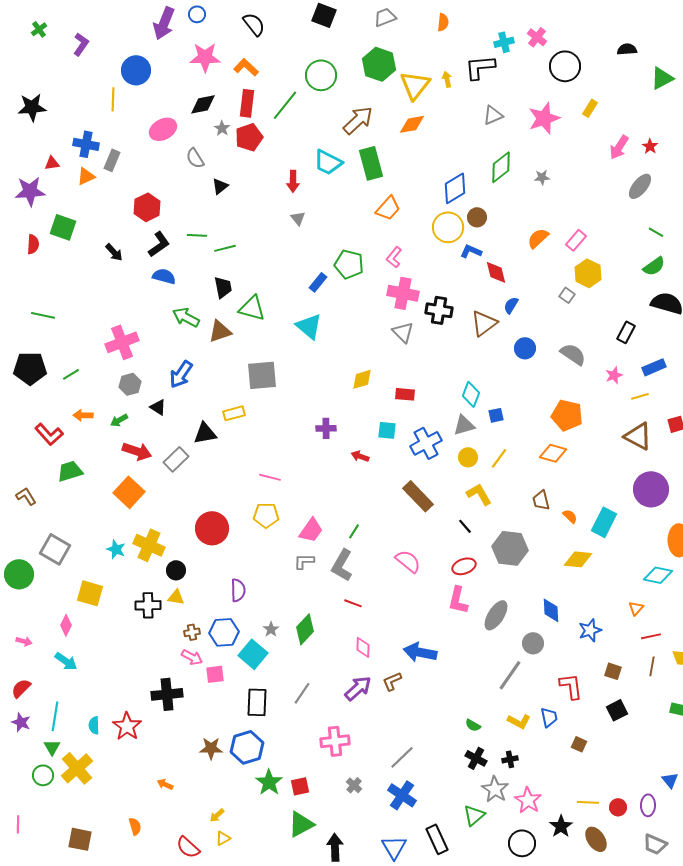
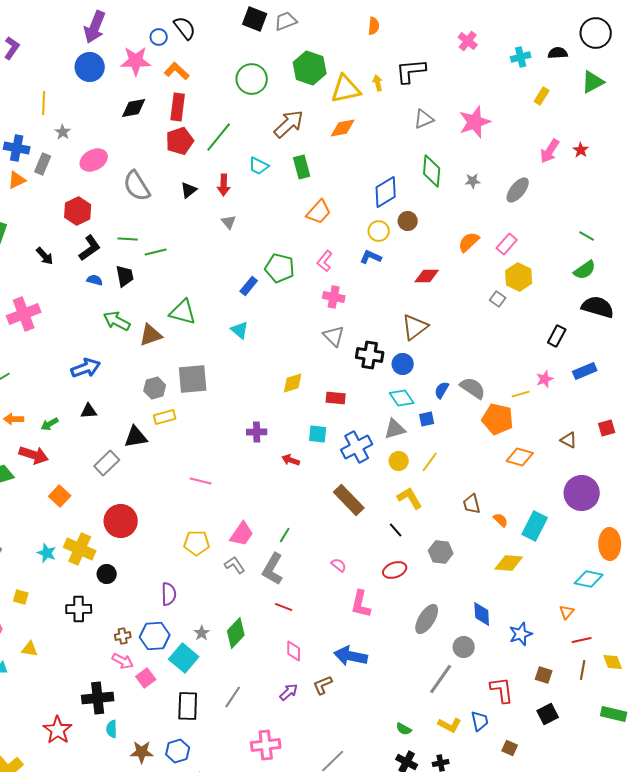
blue circle: (197, 14) -> (159, 37), moved
gray trapezoid: (385, 17) -> (286, 21), moved
cyan cross: (504, 42) -> (521, 57), moved
black circle: (565, 66) -> (596, 33), moved
blue circle: (136, 70) -> (90, 67), moved
yellow triangle: (415, 85) -> (346, 89), turned 40
green line: (285, 105) -> (219, 137), moved
yellow rectangle: (590, 108) -> (542, 96), moved
gray star: (222, 128) -> (63, 132), moved
pink ellipse: (163, 129) -> (94, 160), moved
gray semicircle: (195, 158) -> (137, 186), moved, size x1.5
cyan trapezoid: (328, 162) -> (259, 166), size x0.7
green rectangle: (371, 163) -> (302, 167), size x0.7
green diamond: (501, 167) -> (432, 171), turned -48
black triangle: (220, 186) -> (189, 190), moved
gray ellipse: (640, 186) -> (518, 190), moved
yellow circle: (448, 227) -> (379, 231), size x0.7
blue L-shape: (471, 251) -> (371, 257), moved
red diamond: (496, 272) -> (427, 276), turned -75
blue semicircle: (164, 276) -> (95, 280), size x0.7
black trapezoid: (223, 287) -> (125, 276), moved
pink cross: (403, 293) -> (334, 297), size x0.7
blue semicircle: (511, 305) -> (442, 390), moved
black cross: (439, 310) -> (370, 355), moved
cyan triangle: (309, 326) -> (240, 330), size x0.7
pink cross: (122, 342) -> (24, 314), moved
blue circle: (525, 348) -> (403, 364), moved
gray semicircle: (573, 354) -> (473, 388), moved
blue arrow: (181, 374) -> (86, 368), moved, turned -144
gray hexagon: (130, 384) -> (155, 388), moved
cyan diamond: (471, 394) -> (402, 398), turned -55
yellow line: (640, 396) -> (521, 394), moved
black triangle: (158, 407) -> (89, 411), turned -36
brown triangle: (638, 436) -> (569, 440), size x0.6
red arrow: (137, 451) -> (34, 455), moved
orange diamond: (553, 453) -> (520, 457), moved
orange square: (129, 492) -> (60, 496), size x0.7
yellow pentagon: (266, 515) -> (197, 543), moved
red circle: (212, 528) -> (121, 521), moved
gray hexagon: (510, 548) -> (441, 552), size x0.7
gray L-shape: (304, 561) -> (235, 565), turned 55
pink semicircle: (408, 561) -> (339, 565), size x0.6
yellow square: (90, 593) -> (21, 597), size x0.6
yellow triangle: (176, 597) -> (30, 649), moved
pink L-shape: (458, 600) -> (361, 604), moved
pink square: (215, 674) -> (146, 678), turned -30
purple arrow: (358, 688) -> (289, 692), size x0.7
cyan semicircle: (94, 725) -> (112, 729), moved
blue hexagon: (247, 747) -> (178, 751), size x0.7

